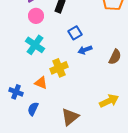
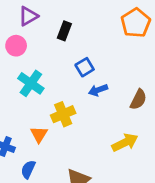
pink circle: (36, 16) -> (16, 46), moved
orange triangle: (41, 83) -> (39, 134), turned 40
yellow arrow: (109, 101) -> (125, 142), moved

